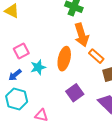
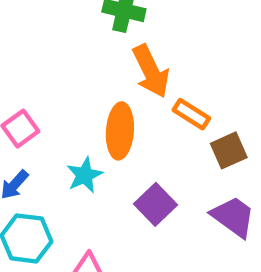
cyan star: (38, 67) -> (85, 175), moved

